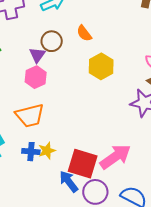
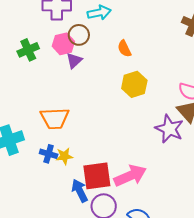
brown circle: (52, 41) -> (79, 35), moved
pink hexagon: (36, 77) -> (63, 44), moved
red square: (83, 164) -> (97, 176), turned -36

